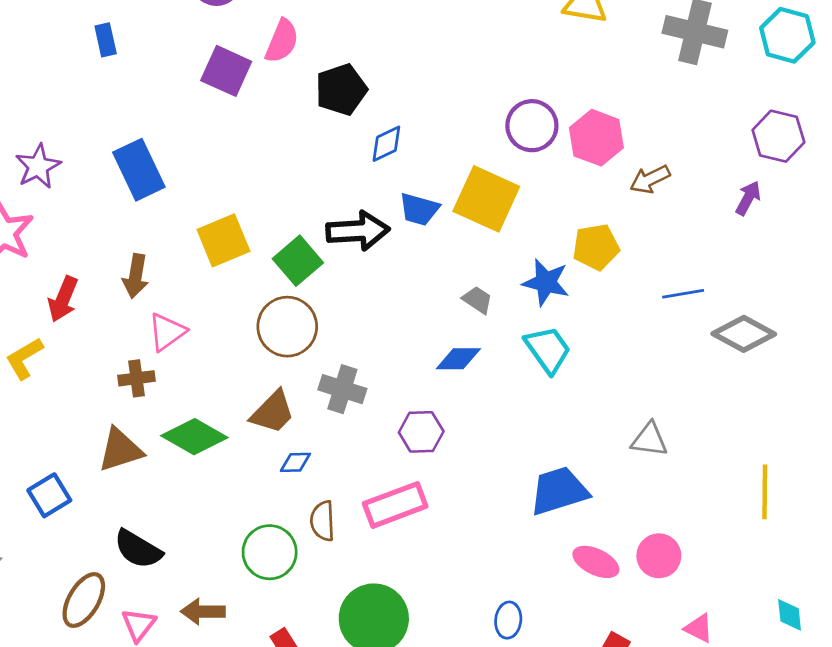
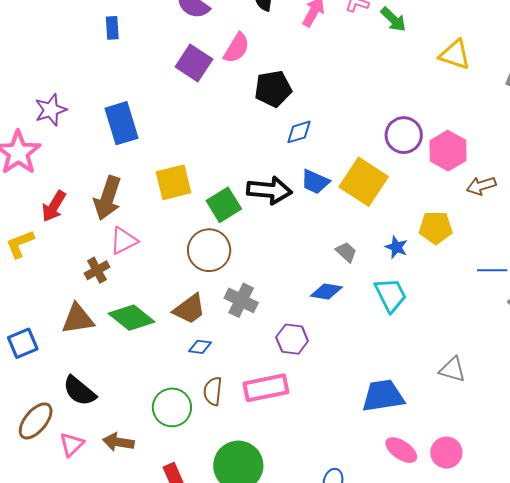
brown arrow: (136, 276) -> (108, 198), size x1.4
blue star: (546, 282) -> (396, 247), size x0.7
brown cross: (136, 378) -> (97, 270), turned -30

